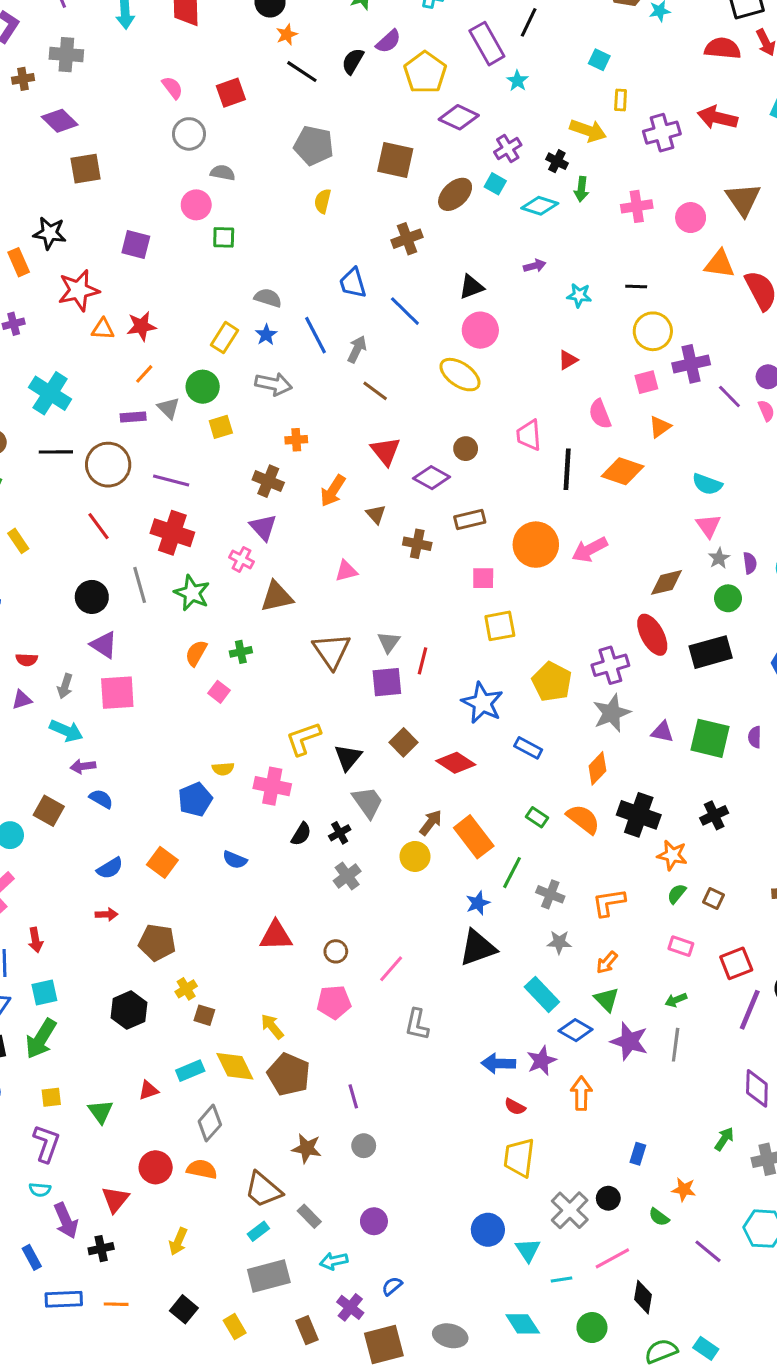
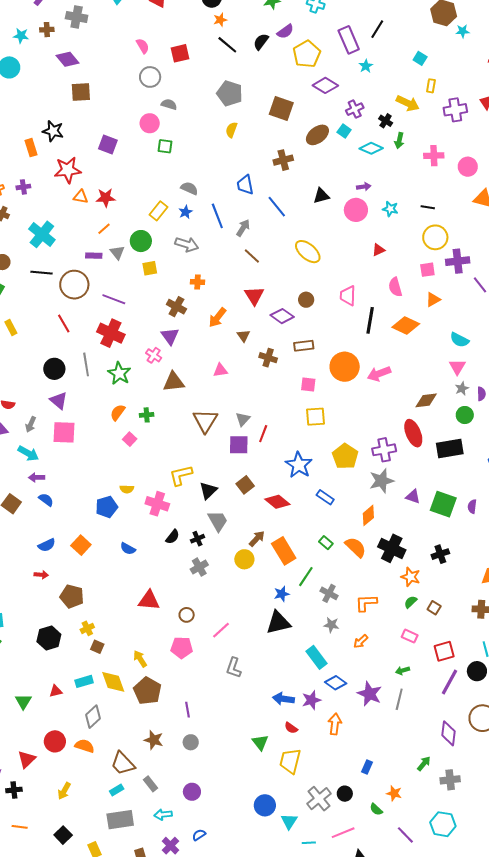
pink circle: (480, 330) -> (356, 210), moved
green triangle: (607, 1000) -> (260, 742), moved

